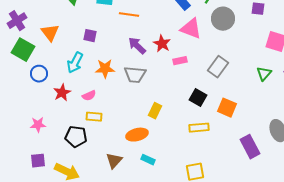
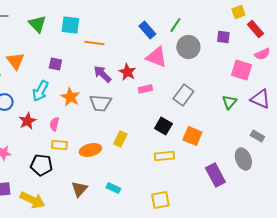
orange star: (105, 69) -> (70, 97), turned 30
pink semicircle: (89, 96) -> (54, 124), turned 128
orange ellipse: (137, 135) -> (90, 150), moved

